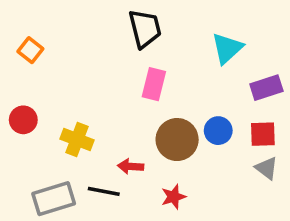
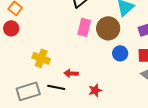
red circle: (23, 120) -> (11, 28), moved
brown circle: (177, 140) -> (108, 28), moved

